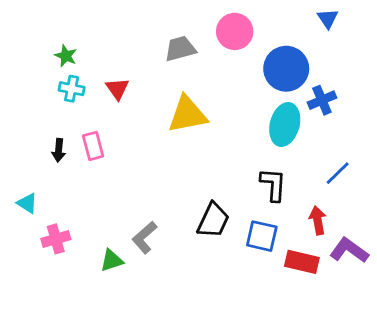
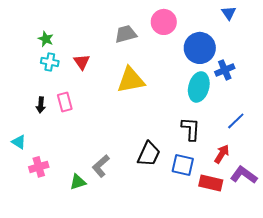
red arrow: (318, 220) -> (222, 154), turned 42

